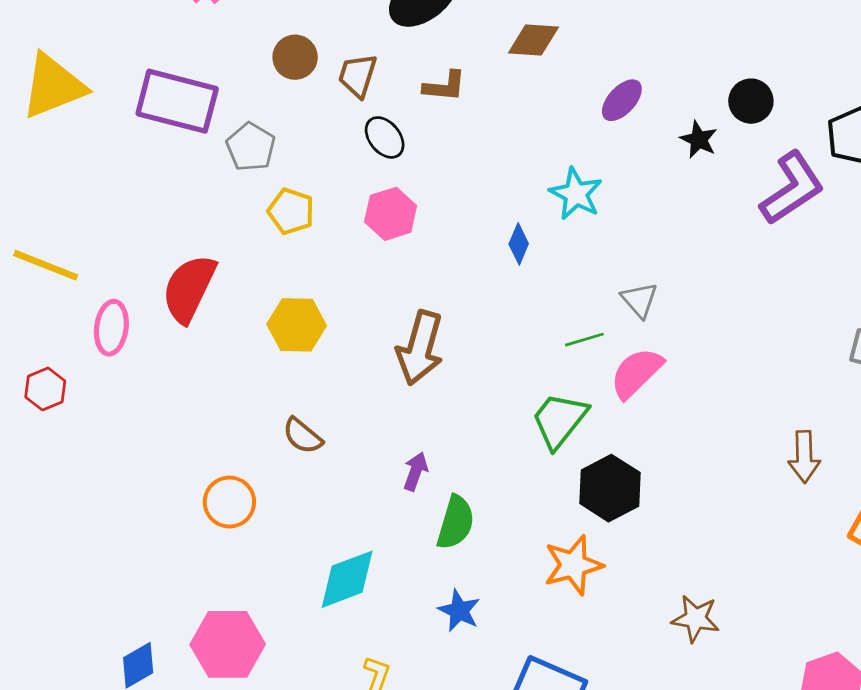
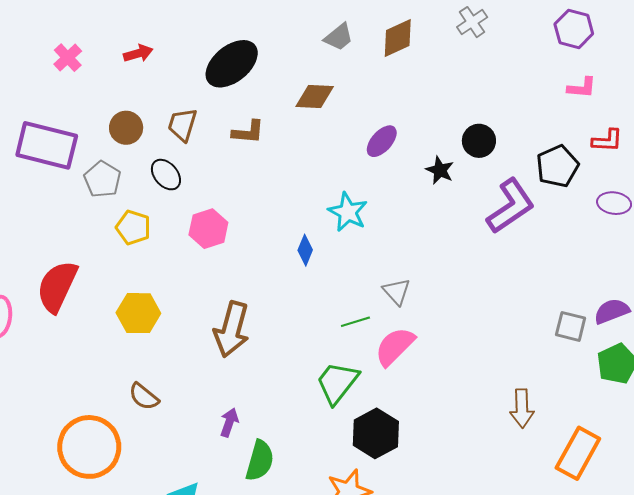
brown circle: (295, 57) -> (126, 128), moved
black ellipse: (385, 137) -> (166, 175), moved
orange circle: (229, 502) -> (89, 447), size x1.6

